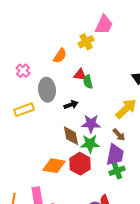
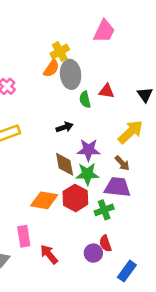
yellow cross: (86, 42) -> (60, 52), moved
red triangle: (80, 75) -> (107, 91), moved
gray ellipse: (47, 90) -> (71, 74), moved
purple trapezoid: (115, 155) -> (117, 187), turned -95
green cross: (117, 171) -> (104, 210), moved

